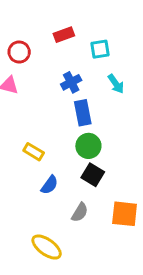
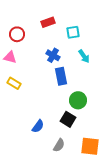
blue cross: (71, 82) -> (53, 55), turned -32
green circle: (88, 146) -> (78, 100), moved
yellow rectangle: (34, 152) -> (14, 83), moved

